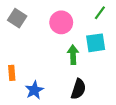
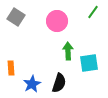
cyan square: (96, 43) -> (89, 63), moved
black semicircle: (78, 89) -> (59, 83), moved

